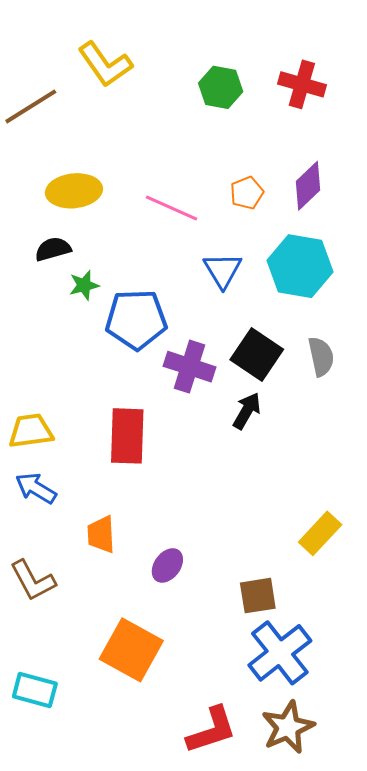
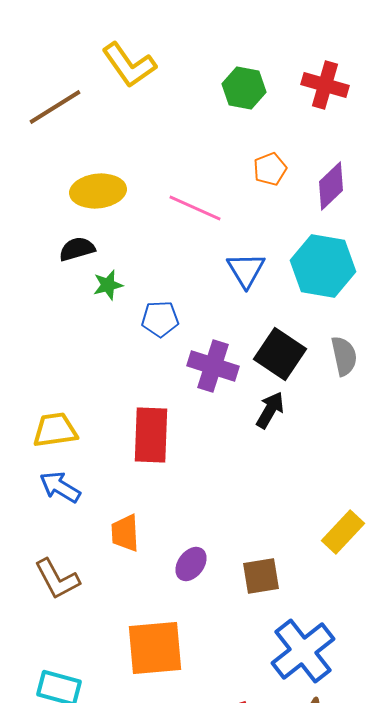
orange pentagon: (247, 193) -> (270, 169), moved
blue pentagon: (136, 319) -> (160, 319), size x0.6
brown square: (258, 596) -> (261, 576), moved
orange square: (131, 650) -> (155, 648), turned -34

